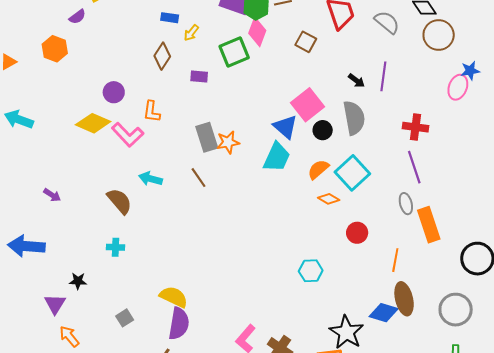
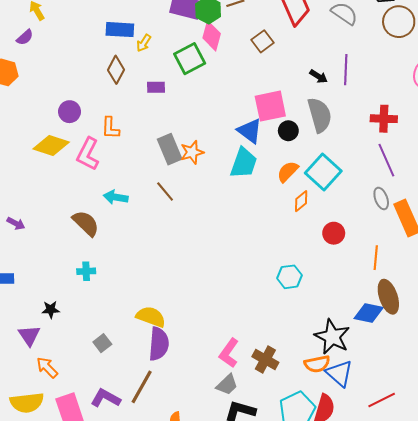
blue rectangle: (170, 18) -> (120, 30), size x1.5
brown square: (306, 42) -> (263, 41), turned 30
pink square: (307, 105) -> (270, 106), turned 32
pink L-shape: (128, 135) -> (88, 154), turned 76
orange diamond: (329, 199) -> (301, 201), turned -65

